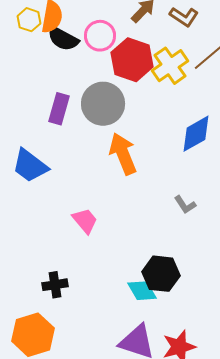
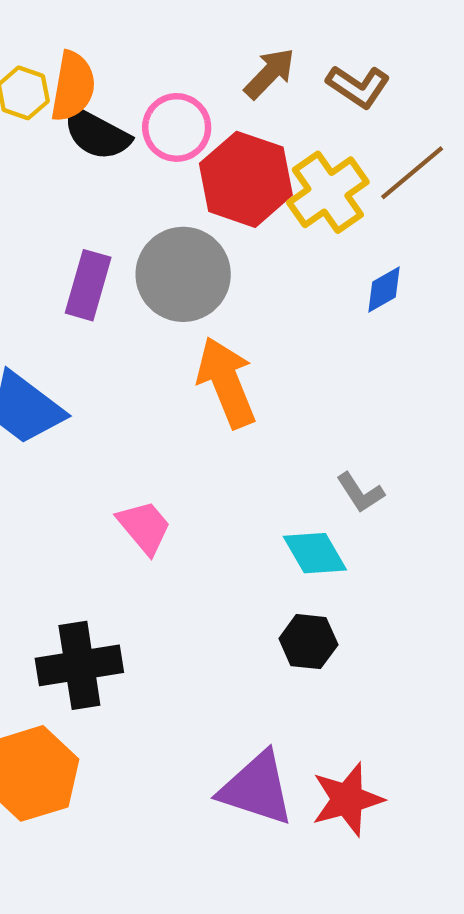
blue diamond: (196, 134) -> (384, 289), moved, size x0.6
black hexagon: (161, 274) -> (308, 642), size x0.7
black cross: (55, 285) -> (79, 665), size x1.5
cyan diamond: (142, 291) -> (315, 553), moved

